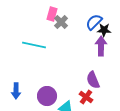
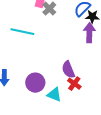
purple semicircle: (93, 80) -> (68, 70), moved

